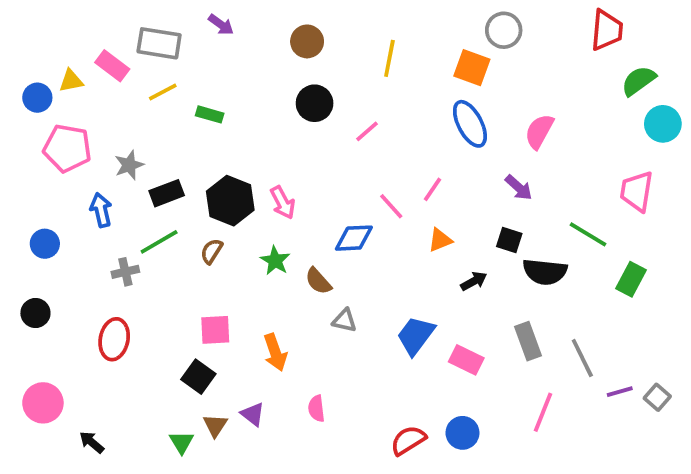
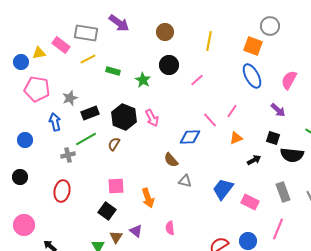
purple arrow: (221, 25) -> (119, 23), size x1.5
green star: (275, 261) -> (143, 80), moved
pink line: (543, 412) -> (278, 229), moved

